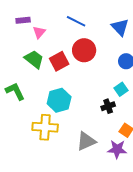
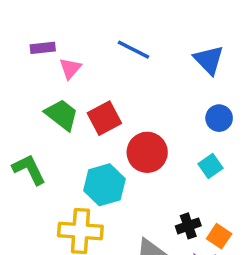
red circle: (84, 50) -> (147, 152), moved
black cross: (108, 106) -> (188, 226), moved

